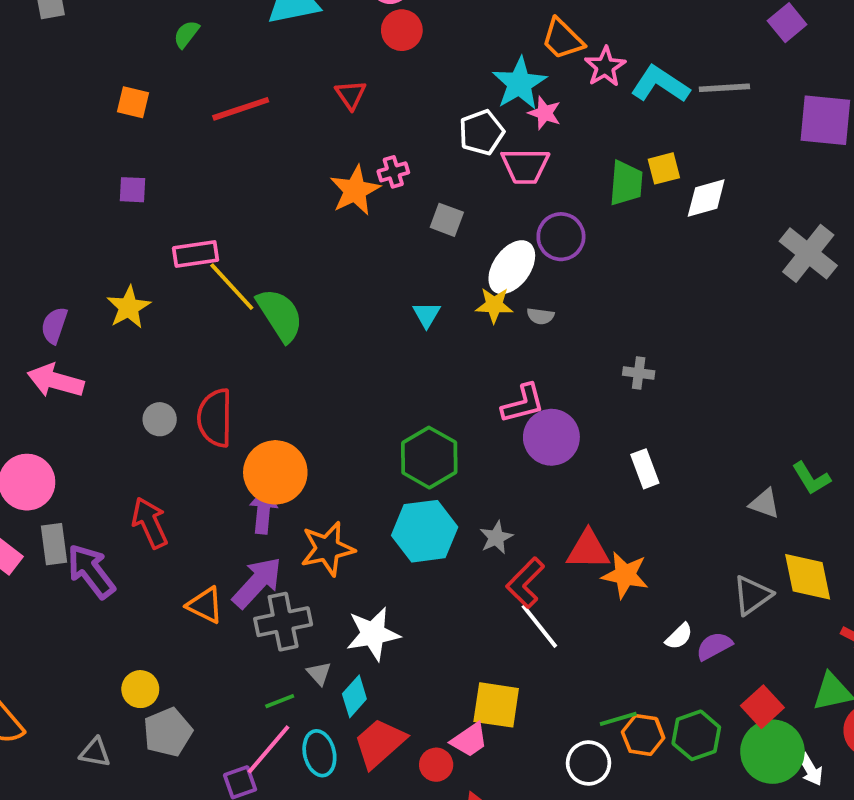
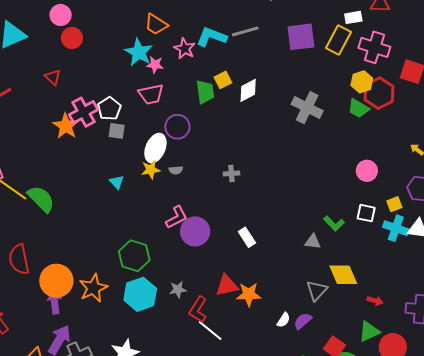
pink star: (605, 67) -> (185, 49), moved
white pentagon: (481, 132) -> (109, 109), moved
pink cross: (393, 172) -> (83, 112), size x1.8
gray cross: (639, 373) -> (231, 174), moved
gray star: (496, 537) -> (178, 290), turned 30
orange star: (328, 549) -> (93, 288), moved

